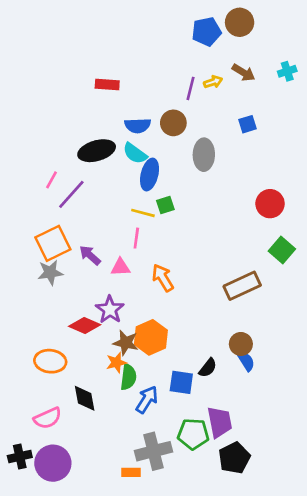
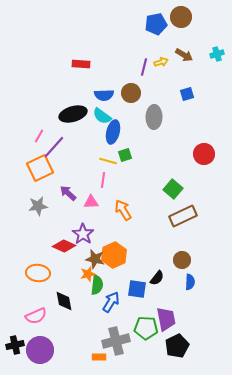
orange square: (53, 243) -> (40, 168), moved
green square: (282, 250) -> (173, 189), moved
blue semicircle: (246, 361) -> (190, 282), moved, turned 35

